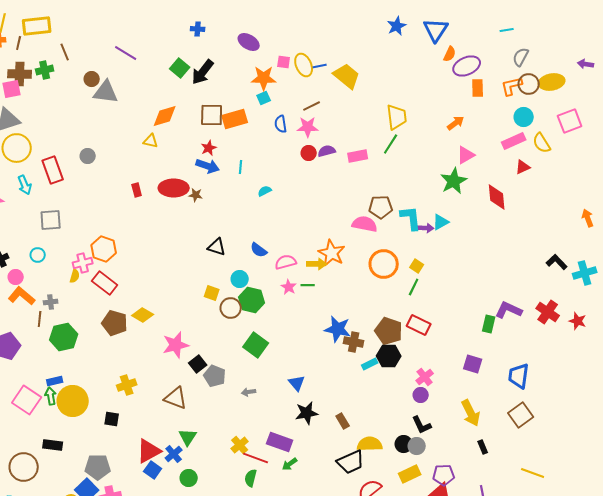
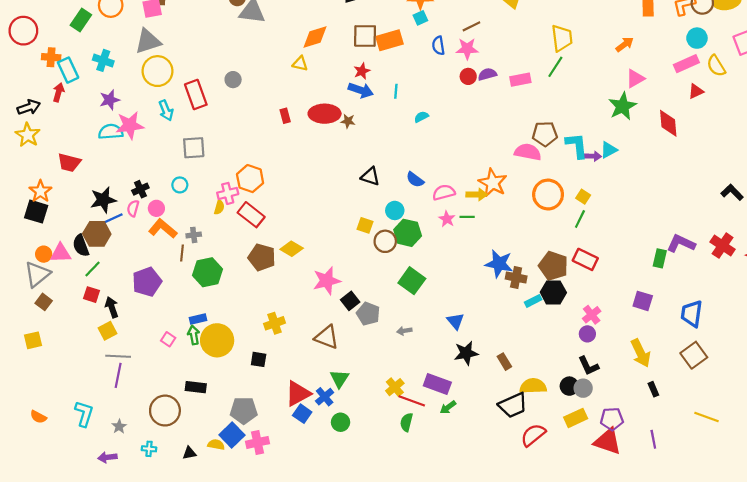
pink square: (27, 400) -> (168, 339), size x0.5

